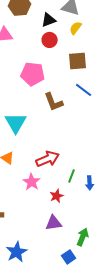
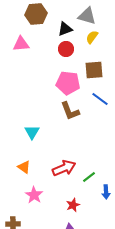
pink pentagon: (33, 74) -> (68, 83), moved
cyan triangle: (16, 123) -> (32, 132), size x0.7
green line: (72, 176) -> (89, 177), moved, turned 32
pink star: (32, 182) -> (34, 195), moved

